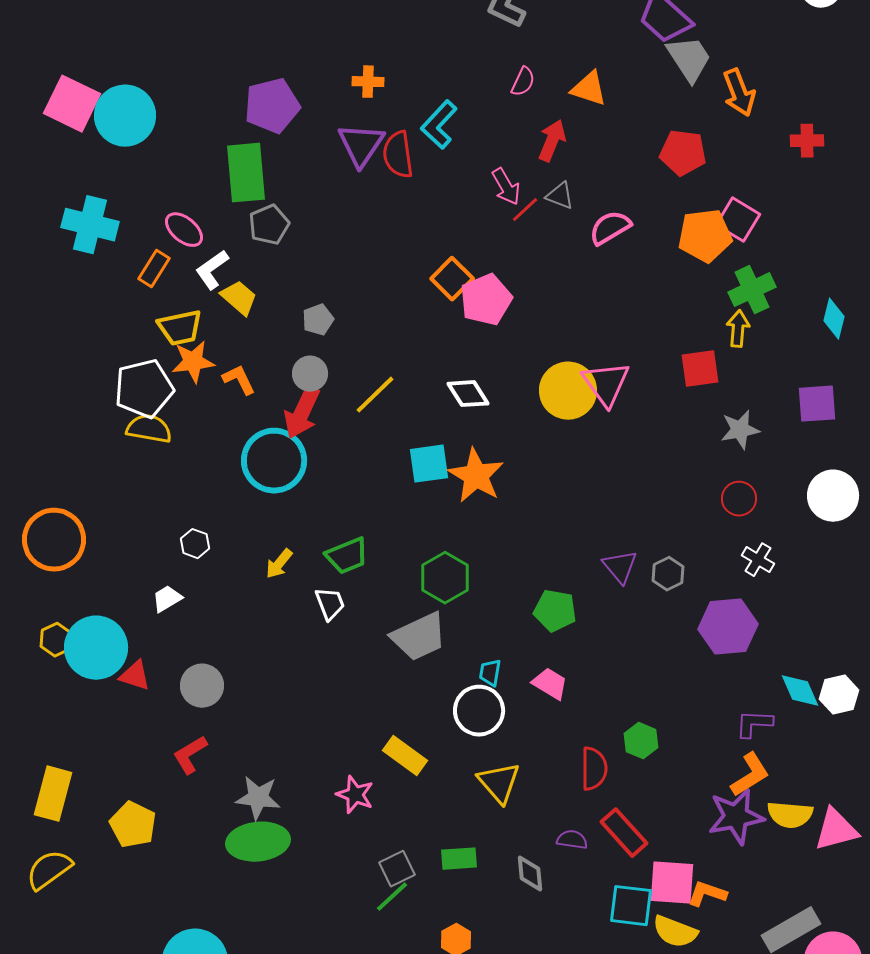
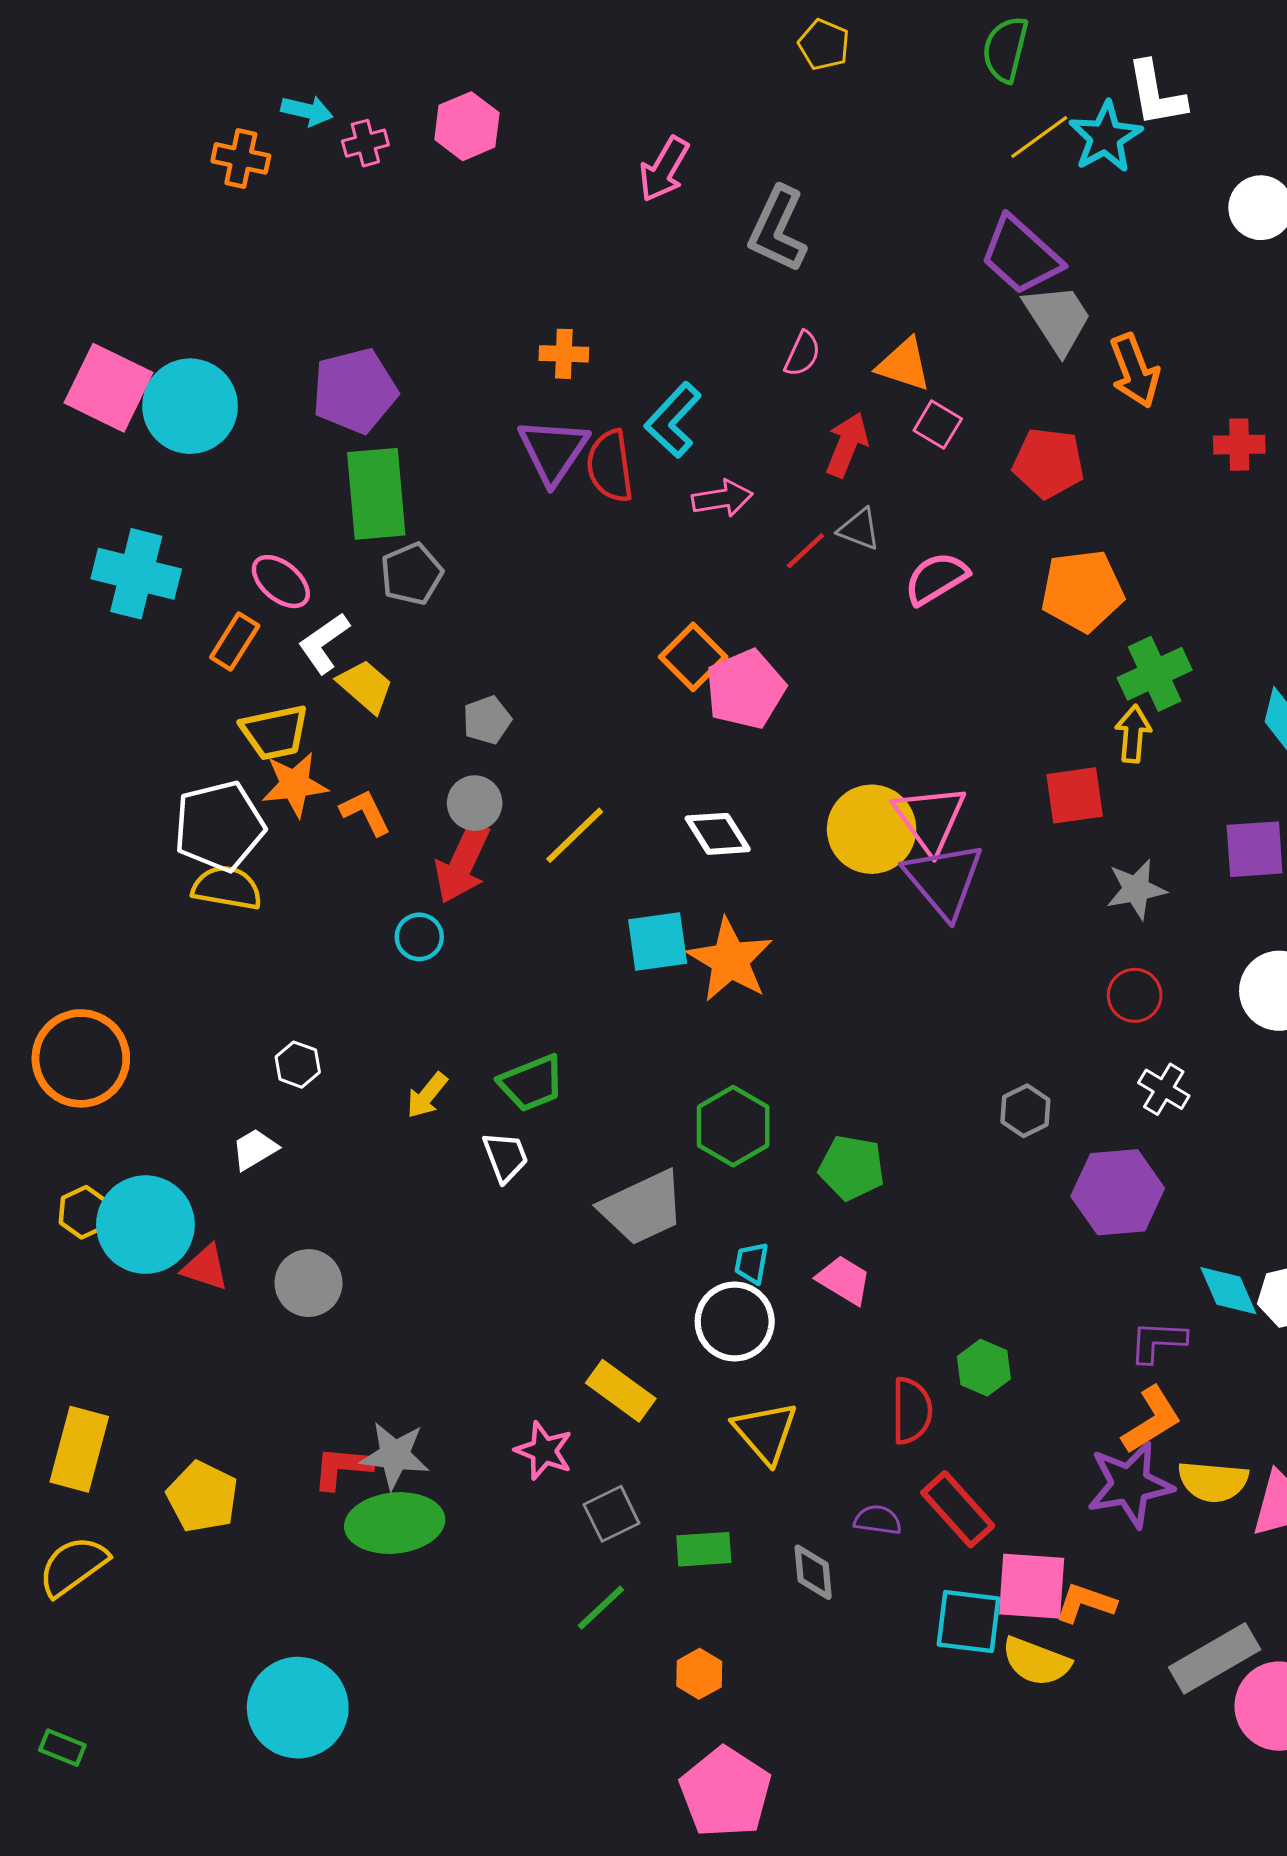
purple pentagon: (272, 106) -> (355, 391), moved
pink arrow: (506, 187) -> (722, 498), moved, turned -69
pink square: (738, 220) -> (938, 425), moved, size x0.7
cyan circle: (274, 461) -> (419, 937), size x0.5
purple triangle: (620, 567) -> (944, 880), moved, size x1.5
green hexagon: (445, 578) -> (733, 1126), moved
red L-shape: (190, 755) -> (342, 1468), moved, turned 36
gray square: (397, 869) -> (612, 1514), moved

